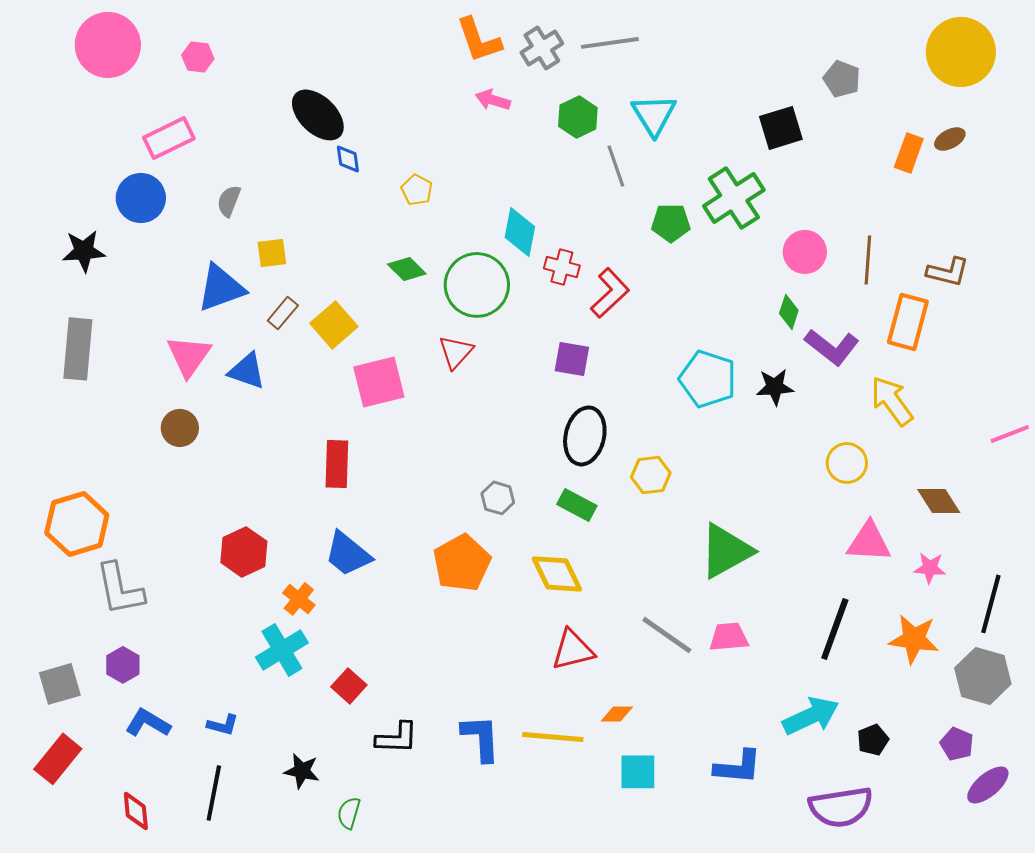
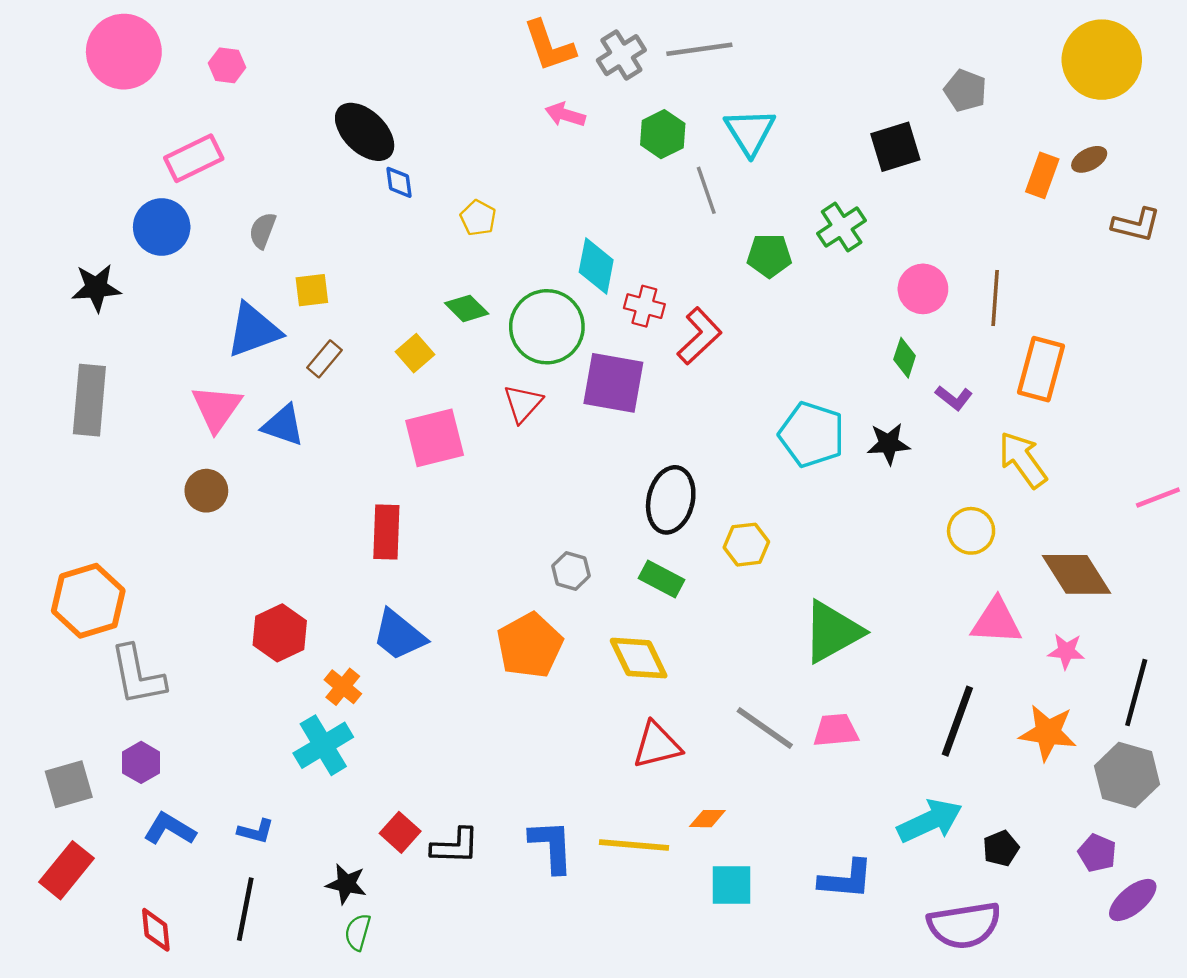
green cross: (734, 198) -> (842, 227), size x0.7
brown L-shape: (948, 272) -> (1136, 225), moved
yellow square: (334, 325) -> (415, 353), moved, size x0.7
purple L-shape: (832, 347) -> (954, 398), size x0.6
purple square: (572, 359) -> (613, 383), moved, size x1.5
brown diamond: (939, 501) -> (1077, 574), size x1.4
red square: (349, 686) -> (400, 832), moved
green semicircle: (349, 813) -> (358, 932), moved

